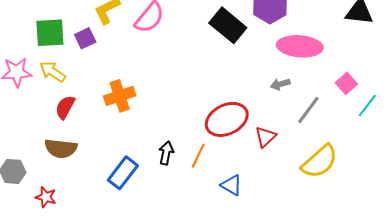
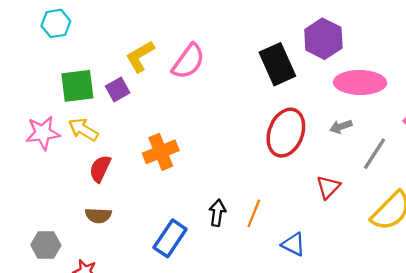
black rectangle: (228, 25) -> (277, 64), turned 30
red ellipse: (227, 119) -> (286, 133), moved, turned -39
brown semicircle: (61, 148) -> (98, 215), size x0.7

